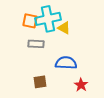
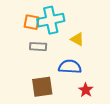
yellow triangle: (64, 28) -> (77, 39), moved
brown square: (40, 82) -> (42, 87), size x1.5

